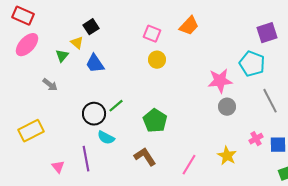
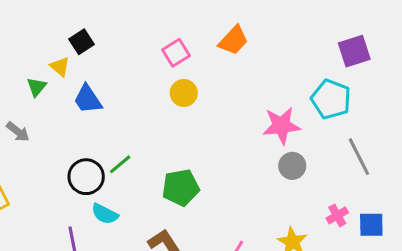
pink square: (152, 34) -> (176, 53), turned 36
green pentagon: (155, 121) -> (181, 188), turned 30

